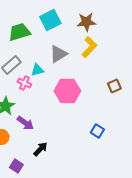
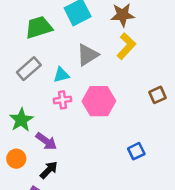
pink cross: (24, 83) -> (63, 100), moved, turned -32
blue square: (97, 131) -> (136, 151), turned 32
black arrow: (40, 149) -> (49, 170), moved

